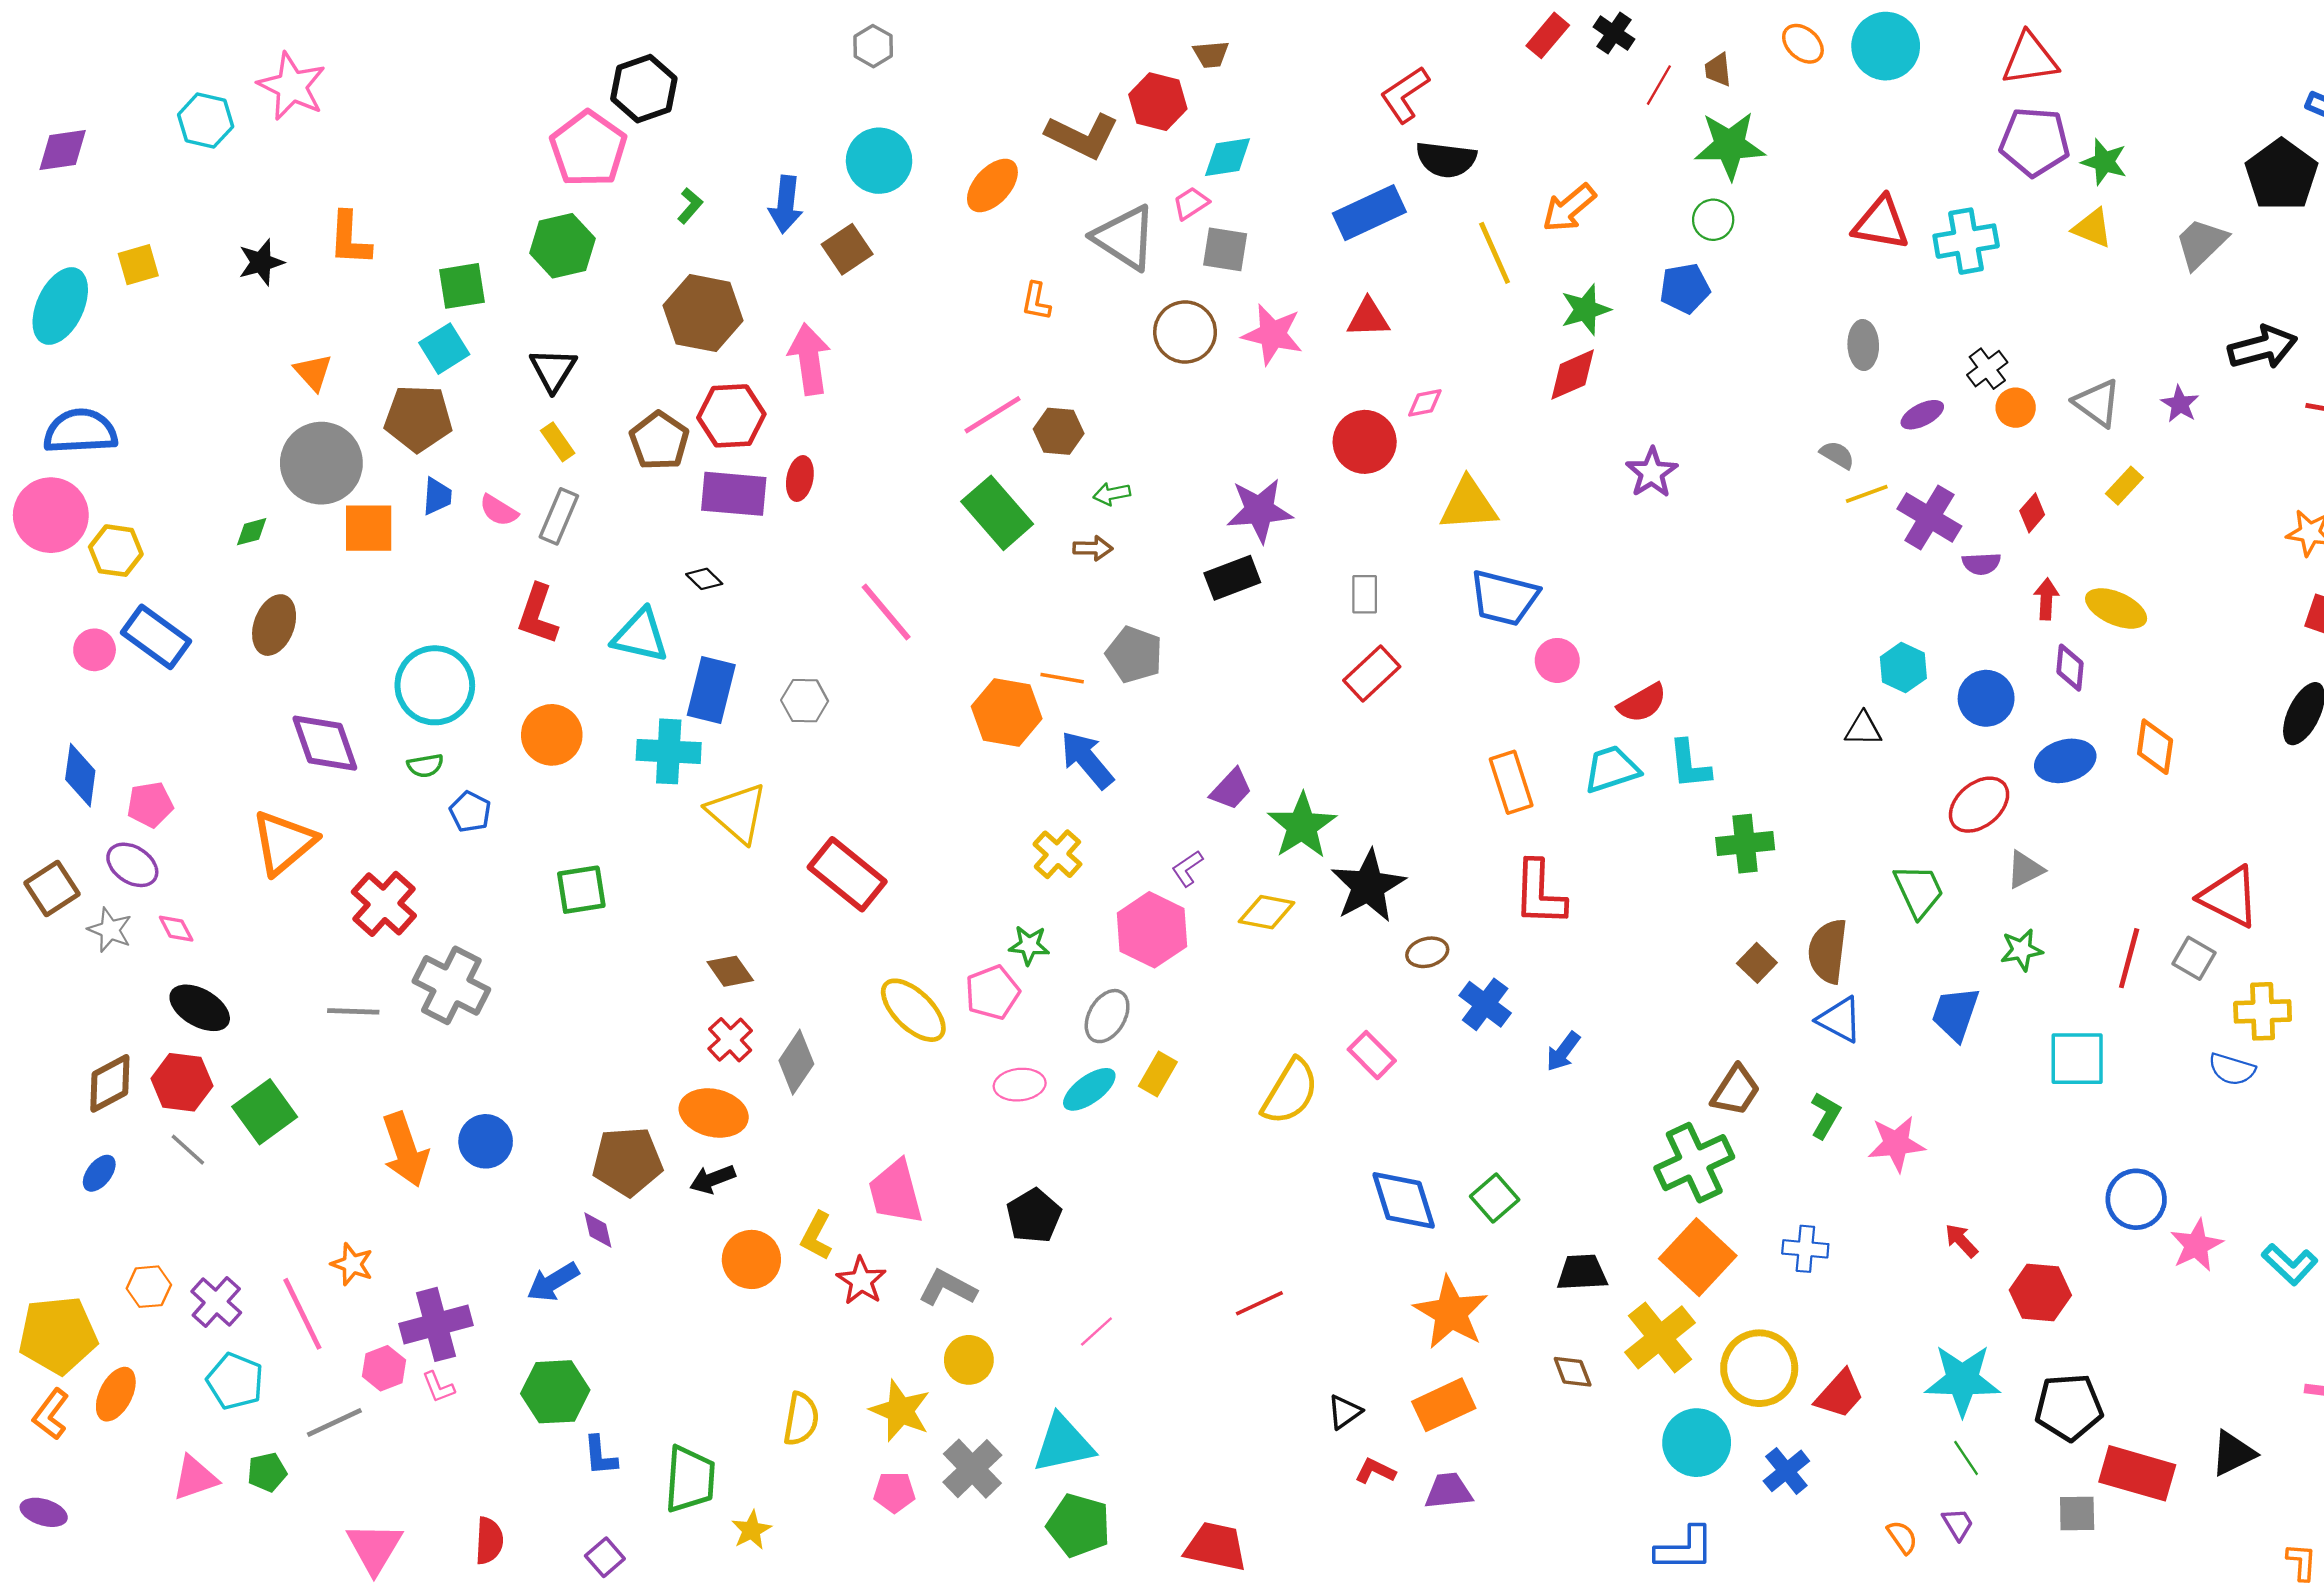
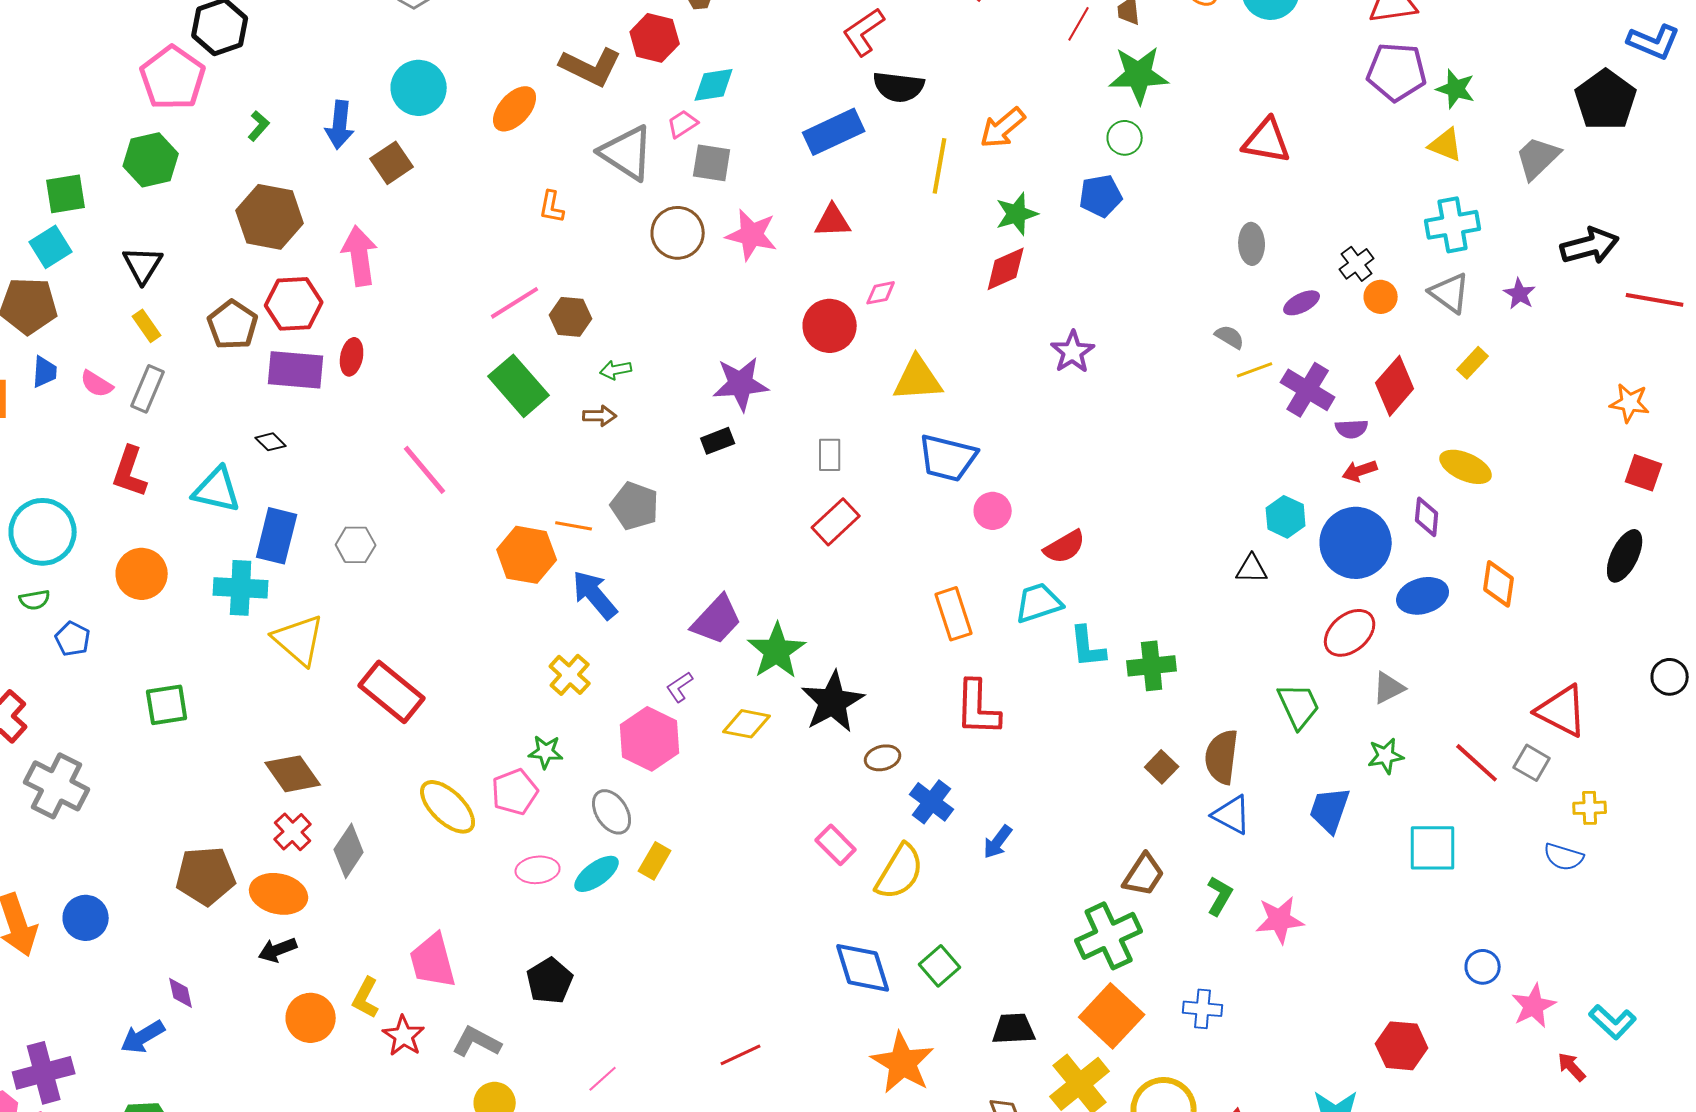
cyan cross: (1966, 241) -> (1453, 225), moved
yellow line: (1495, 253) -> (940, 166), turned 34
red diamond: (2032, 513) -> (1395, 386), size x1.8
black rectangle: (1232, 578) -> (718, 441), size x0.7
red arrow: (2046, 599) -> (1360, 471), moved, turned -112
blue circle: (1986, 698) -> (1356, 543), size x1.5
cyan L-shape: (1690, 764) -> (1088, 647), moved
purple trapezoid: (1231, 789) -> (717, 620), size x1.4
red line: (2129, 958) -> (1477, 763), turned -63
brown diamond: (730, 971) -> (293, 774), size x1.4
yellow cross: (2263, 1011) -> (1590, 808), size x0.7
gray ellipse: (1107, 1016) -> (612, 812), turned -63
yellow semicircle: (1290, 1092) -> (900, 872), moved
brown pentagon: (627, 1161) -> (206, 876), moved
blue circle: (2136, 1199) -> (1483, 967), size x0.7
red arrow: (1961, 1241) -> (1572, 1067), moved

